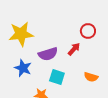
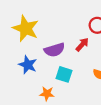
yellow star: (21, 34) -> (26, 28), turned 30

